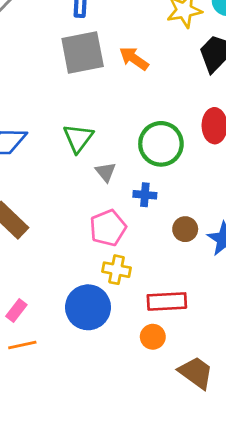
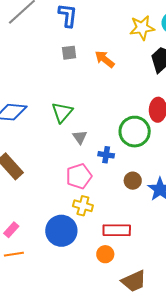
gray square: (83, 52) -> (69, 53), size x0.5
green circle: (161, 144) -> (135, 132), moved
brown trapezoid: (196, 373) -> (134, 281), turned 116

